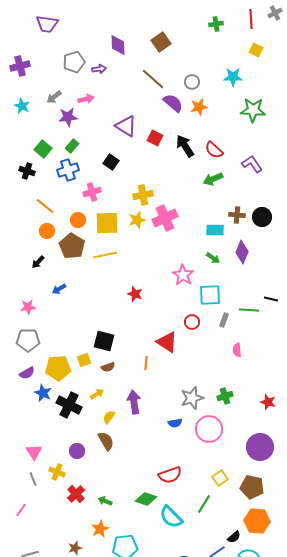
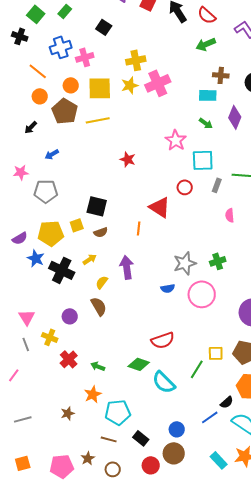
blue cross: (68, 170) -> (61, 47), moved
brown cross: (237, 215) -> (221, 75), moved
gray pentagon: (28, 340) -> (46, 191), moved
yellow square: (220, 478) -> (216, 353), moved, turned 35

